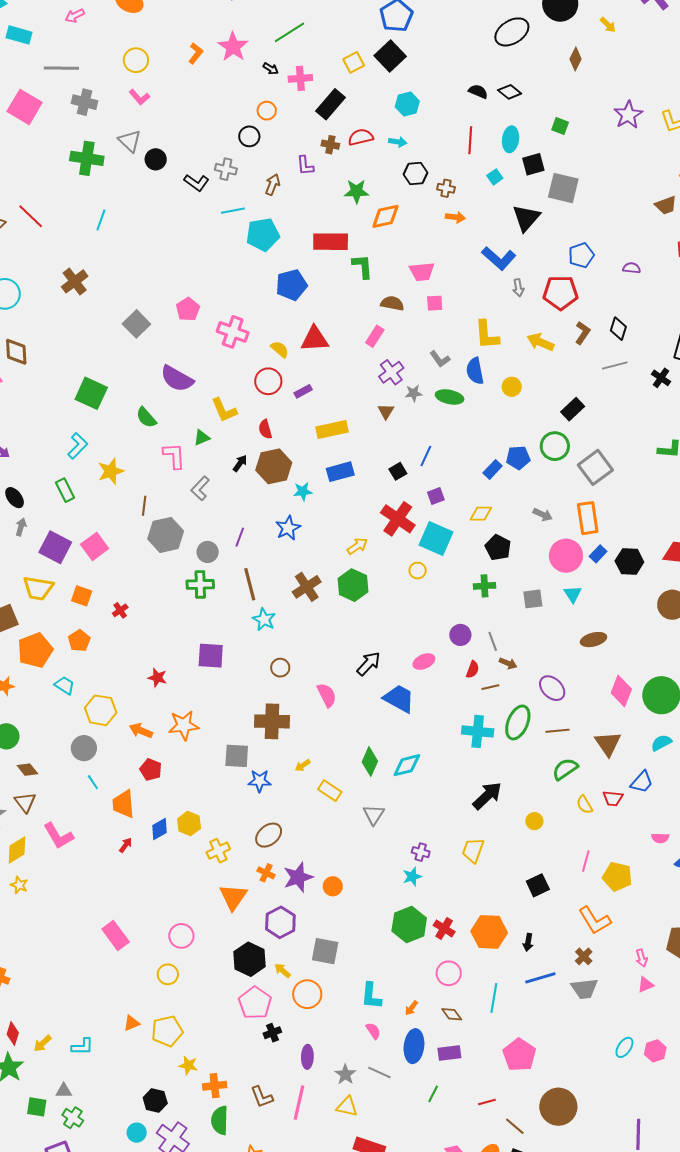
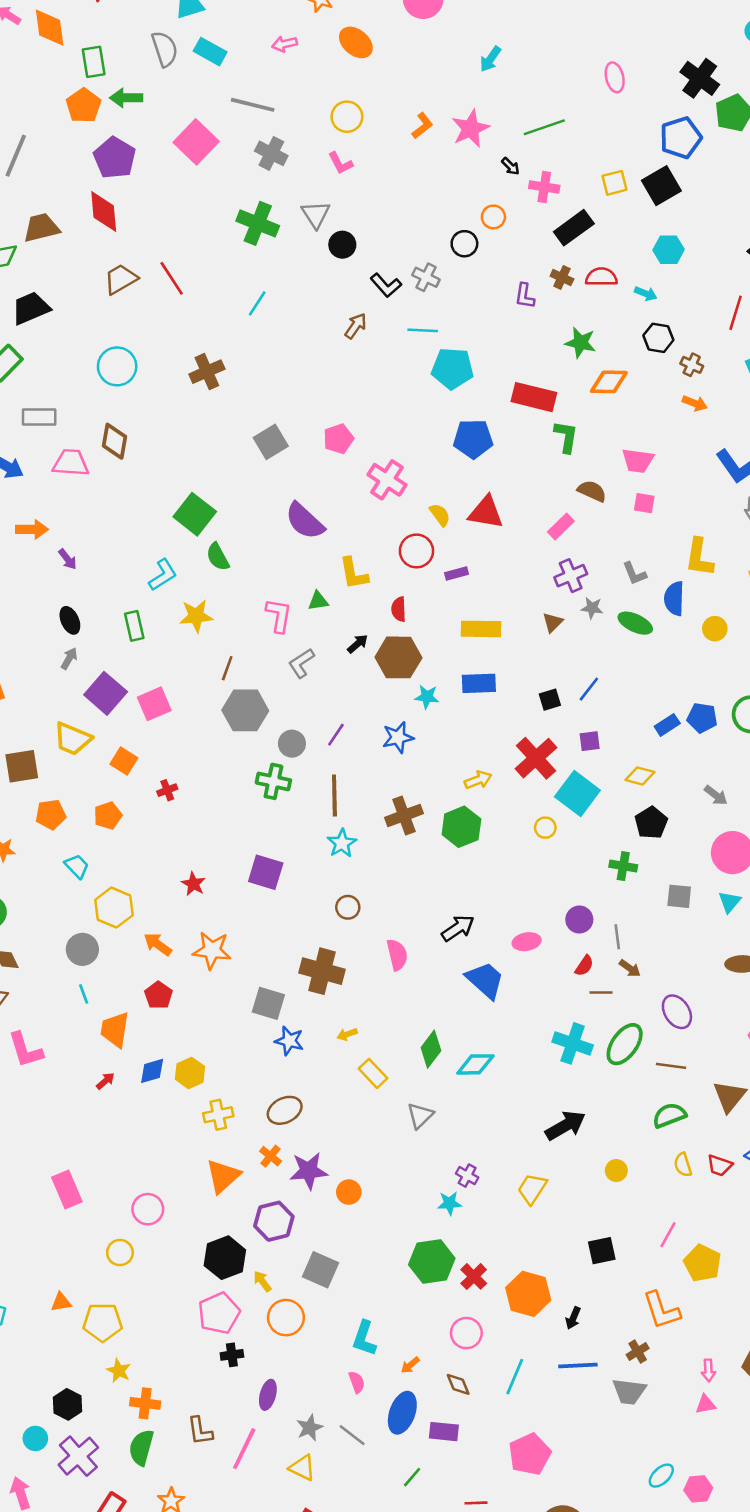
brown arrow: (273, 185) -> (356, 326), moved
green semicircle: (146, 417) -> (218, 557), moved
orange pentagon: (35, 650) -> (51, 814), size x0.7

